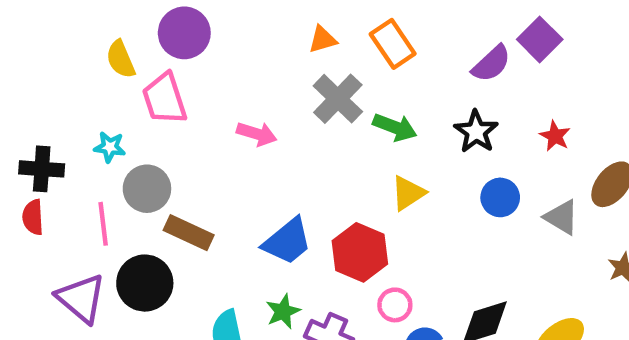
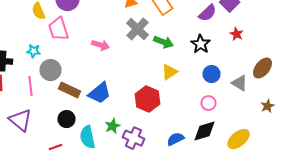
red star: (555, 136) -> (236, 34), moved
blue trapezoid: (287, 241) -> (100, 93), moved
black circle: (145, 283) -> (66, 119), moved, size x0.7
pink circle: (395, 305) -> (208, 103), moved

